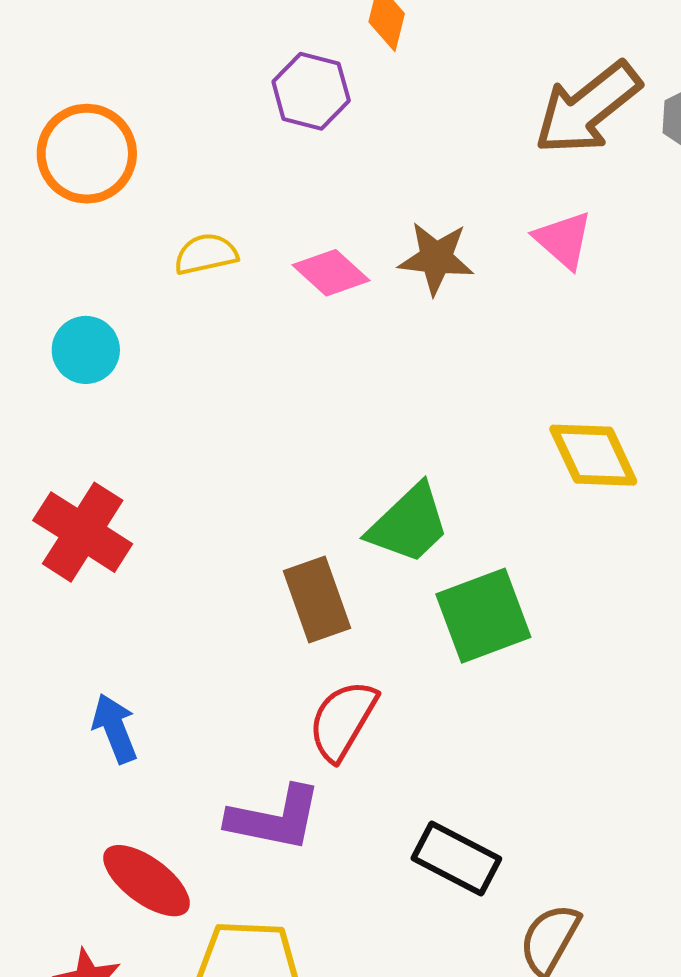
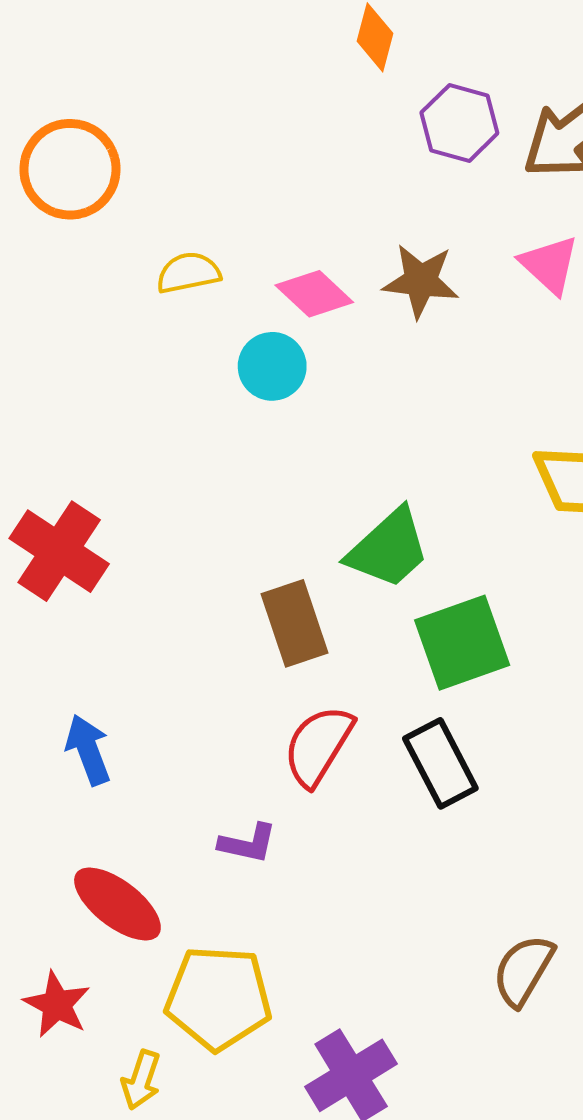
purple hexagon: (311, 91) -> (459, 123), moved
cyan circle: (86, 350) -> (272, 366), moved
purple L-shape: (275, 818) -> (248, 843), size x0.6
black rectangle: (456, 859) -> (440, 763), moved, turned 34

